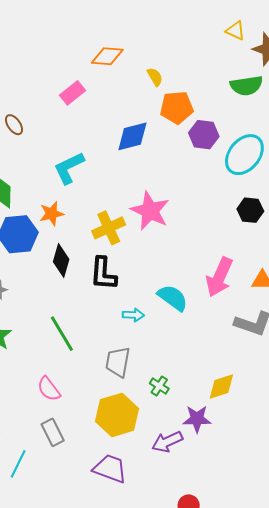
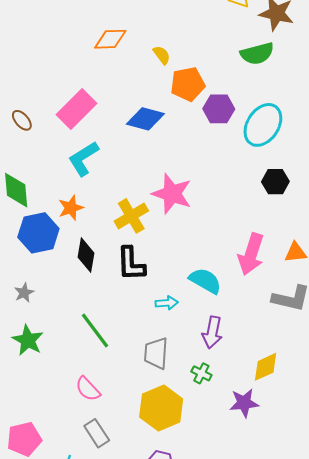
pink rectangle: (72, 93) -> (76, 109), moved, size x1.5
blue diamond: (132, 136) -> (145, 119), turned 36
purple arrow: (167, 442) -> (212, 332), moved, turned -48

